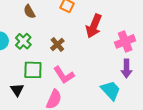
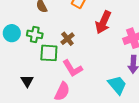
green cross: (23, 41) -> (35, 34), turned -35
green square: (33, 70) -> (49, 53), moved

